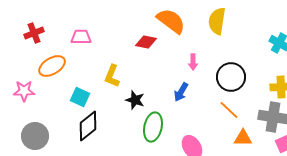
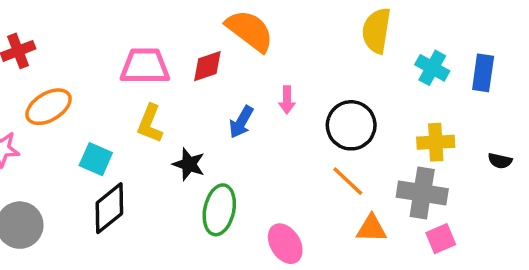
yellow semicircle: (217, 21) -> (377, 31), moved
pink trapezoid: (81, 37) -> (145, 66), moved, size x1.4
red diamond: (146, 42) -> (207, 66), turned -30
blue arrow: (181, 92) -> (241, 122), moved

